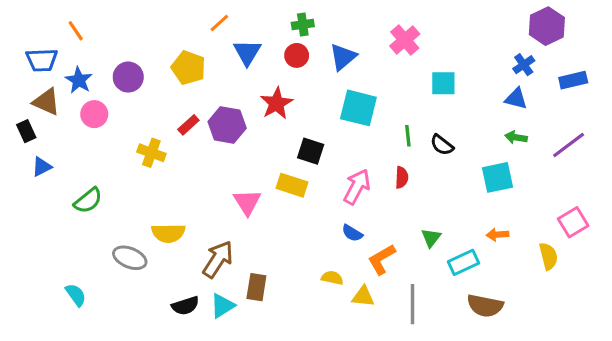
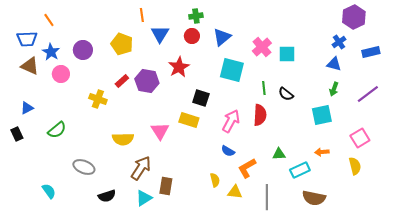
orange line: (219, 23) -> (142, 15), turned -56
pink cross: (405, 40) -> (262, 47), moved
black rectangle: (26, 131) -> (17, 134), moved
green arrow: (516, 137) -> (334, 89), turned -80
red semicircle: (402, 177) -> (260, 115), size x1.5
pink square: (573, 222) -> (360, 138), moved
yellow semicircle: (168, 233) -> (123, 139), moved
green triangle: (431, 238) -> (279, 154), turned 48
yellow semicircle: (332, 278) -> (215, 180), turned 64
black semicircle: (185, 306) -> (107, 196), moved

